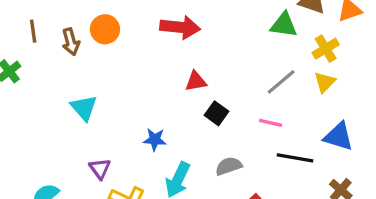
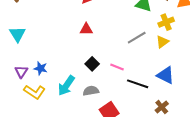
black square: (216, 113) -> (92, 64), moved
pink line: (271, 123) -> (117, 67), moved
blue star: (155, 140) -> (41, 68), moved
gray semicircle: (229, 166) -> (91, 91), moved

